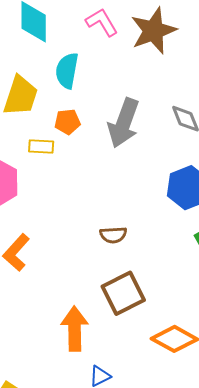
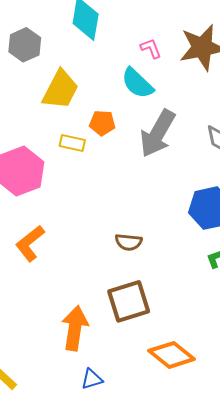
pink L-shape: (102, 22) -> (151, 48), moved, size x0.7
cyan semicircle: (67, 71) -> (137, 83), moved, turned -66

